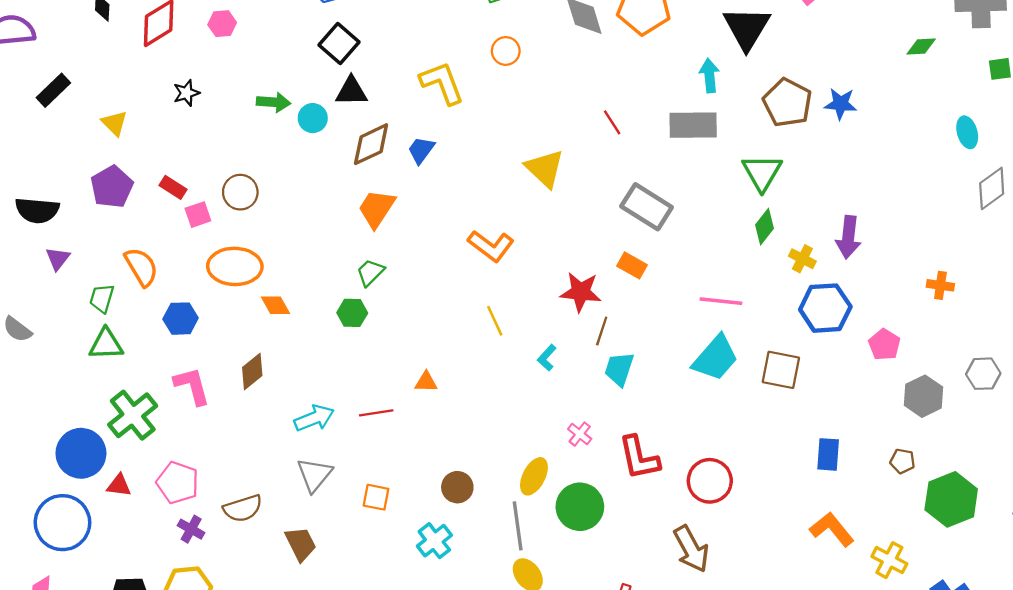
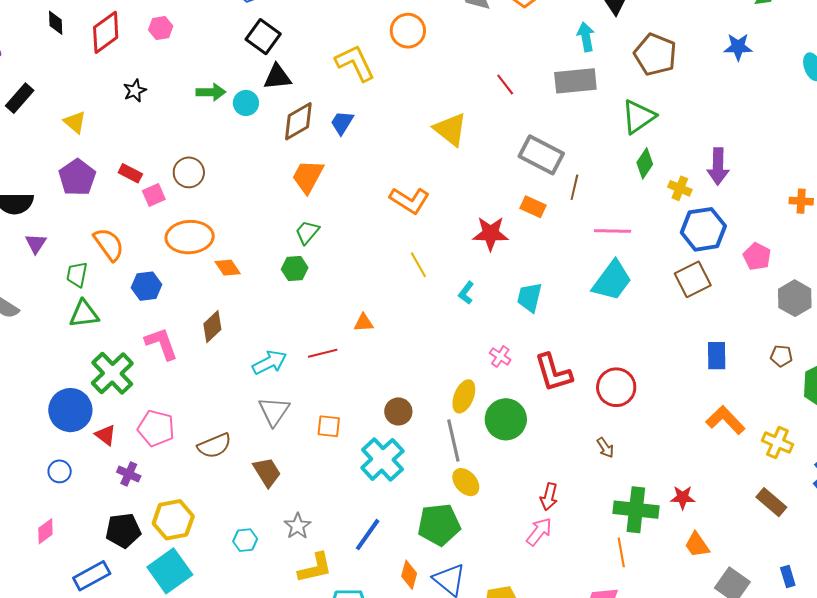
orange circle: (506, 51) -> (408, 31), size x1.4
blue star: (841, 104) -> (738, 47), moved
green triangle: (762, 173) -> (639, 117), turned 30
brown line: (602, 331) -> (574, 187), moved
brown square: (781, 370) -> (693, 279), moved, turned -33
red triangle: (119, 485) -> (106, 435), turned 35
blue circle: (62, 523) -> (60, 471), size x0.5
purple cross: (191, 529) -> (129, 474), moved
cyan cross: (434, 541) -> (382, 459), size x1.4
brown arrow: (691, 549) -> (605, 448), size x0.5

